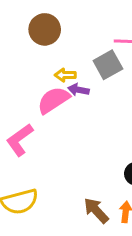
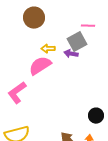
purple arrow: (79, 90) -> (71, 54), moved

